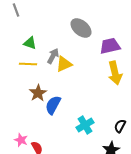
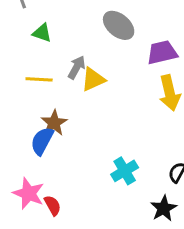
green triangle: (30, 43) -> (42, 33), moved
blue semicircle: (53, 105) -> (42, 141), moved
pink star: (21, 140) -> (29, 193), size x1.5

